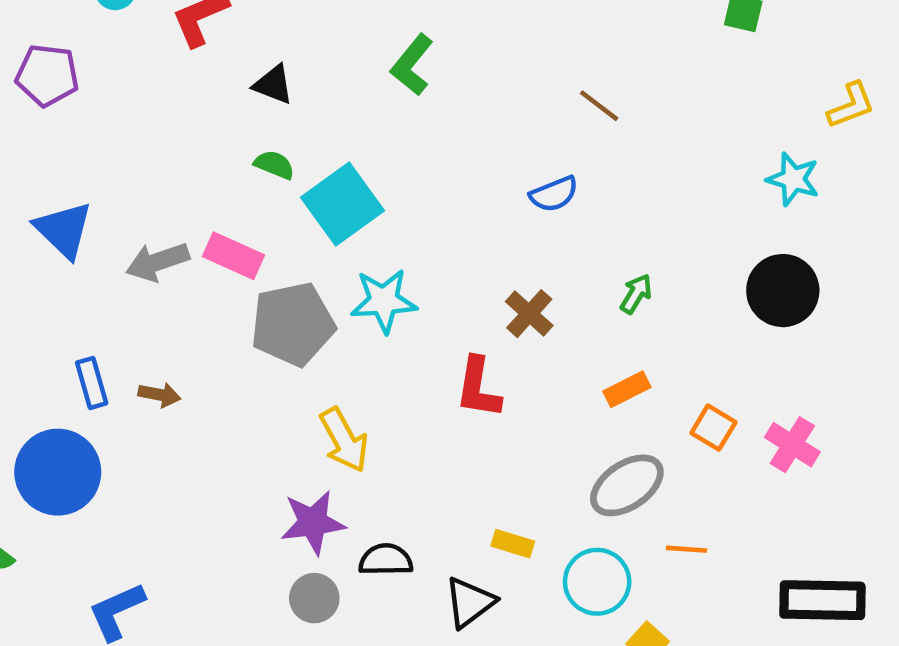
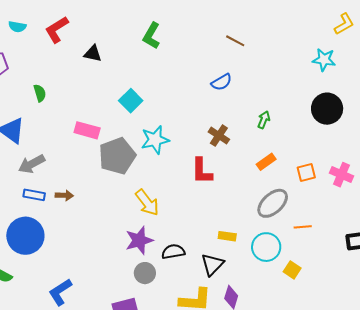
green semicircle: (274, 165) -> (40, 93), moved, turned 60
cyan square: (343, 204) -> (131, 101), size x0.7
gray arrow: (158, 262) -> (32, 164), moved
blue rectangle: (92, 383) -> (34, 195), turned -55
orange square: (713, 428) -> (306, 172), turned -36

